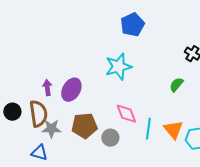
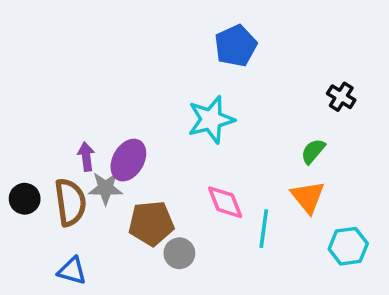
gray star: (51, 129) -> (106, 188), moved
orange triangle: (173, 130) -> (308, 197), moved
gray circle: (110, 138) -> (179, 253), moved

